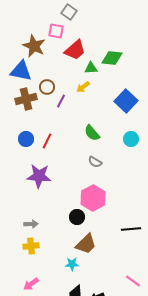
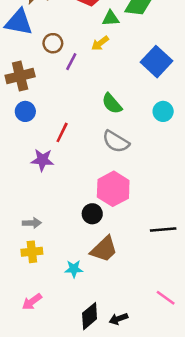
brown cross: (26, 99) -> (20, 76), moved
red line: (47, 141) -> (62, 132), moved
gray semicircle: (95, 162) -> (116, 142), size x1.5
purple star: (39, 176) -> (42, 160), size x0.7
cyan star: (72, 264) -> (74, 269), moved

